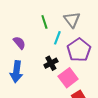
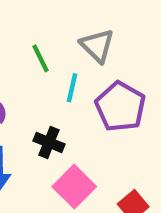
black cross: (51, 63) -> (49, 142), moved, turned -32
pink square: (68, 78) -> (74, 187), moved

